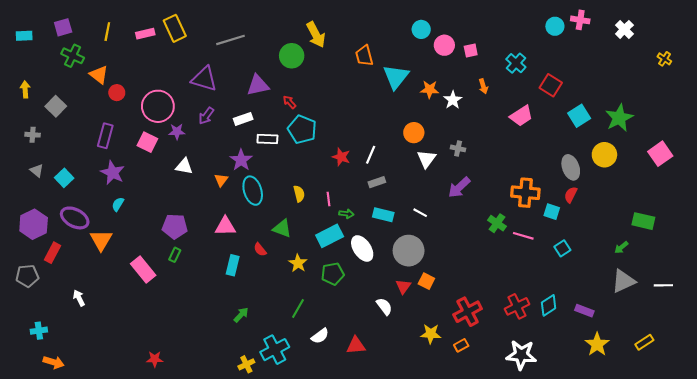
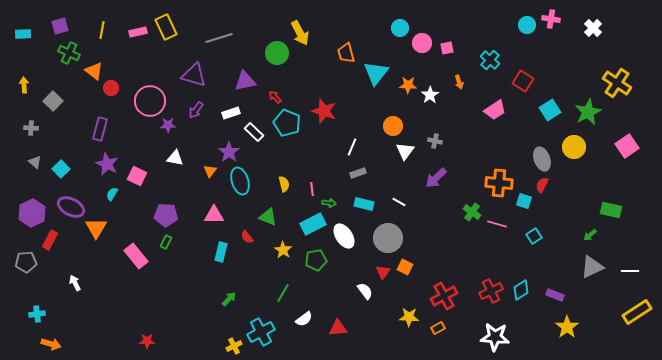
yellow cross: (664, 59) -> (617, 83), moved, size x2.0
white rectangle: (267, 139) -> (254, 132), turned 42
pink square: (147, 142) -> (137, 176), moved
red star: (341, 157) -> (324, 111), moved, size x1.4
yellow rectangle: (644, 342) -> (637, 312), moved, size x1.6

